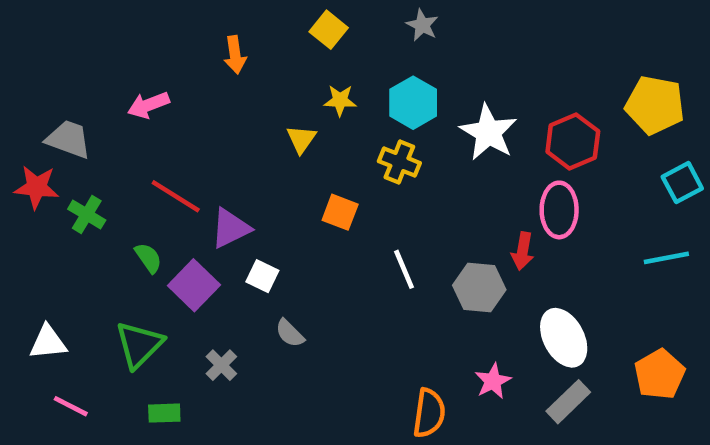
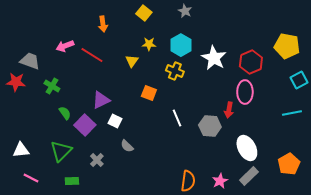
red line: (176, 196) -> (92, 55), moved
green cross: (87, 215) -> (52, 86), moved
pink star: (493, 381) -> (220, 181), moved

